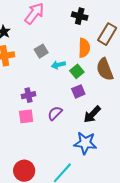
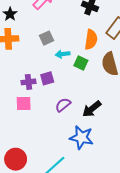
green square: (77, 71) -> (81, 63), turned -32
purple square: (78, 91) -> (47, 78), moved
purple semicircle: (55, 113) -> (63, 105), moved

